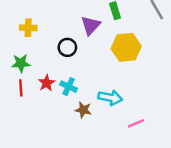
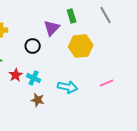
brown star: (83, 110) -> (38, 100), moved
pink line: (136, 123) -> (107, 83), moved

